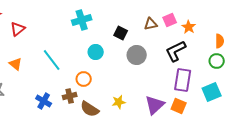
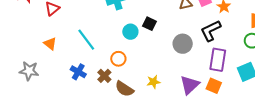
black square: (121, 33) -> (150, 24), moved
gray circle: (137, 55) -> (183, 44), moved
brown cross: (70, 96) -> (104, 76), turned -32
blue cross: (44, 101) -> (78, 72), moved

